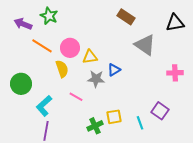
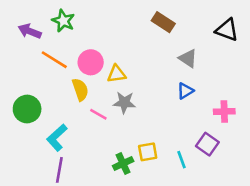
black triangle: (175, 23) -> (227, 30), turned 30
gray triangle: (145, 45) -> (188, 58), size x0.7
blue triangle: (114, 70) -> (185, 91), moved
pink cross: (175, 73) -> (224, 112), moved
pink line: (76, 97) -> (98, 114), moved

